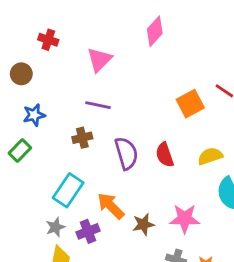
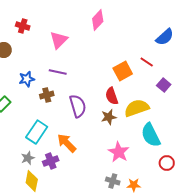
blue star: (34, 115) -> (27, 79), moved
red semicircle: (165, 155) -> (112, 96), moved
yellow semicircle: (210, 156) -> (137, 108), size x1.4
pink star: (185, 219) -> (119, 152), turned 30
brown star: (143, 224) -> (109, 117), moved

